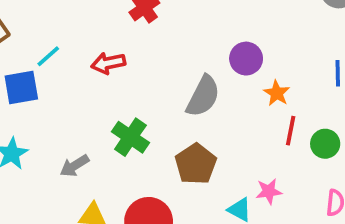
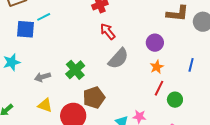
purple circle: (246, 59) -> (155, 43), moved
red arrow: (108, 63) -> (108, 31), moved, turned 48
brown pentagon: (196, 164) -> (94, 98), moved

